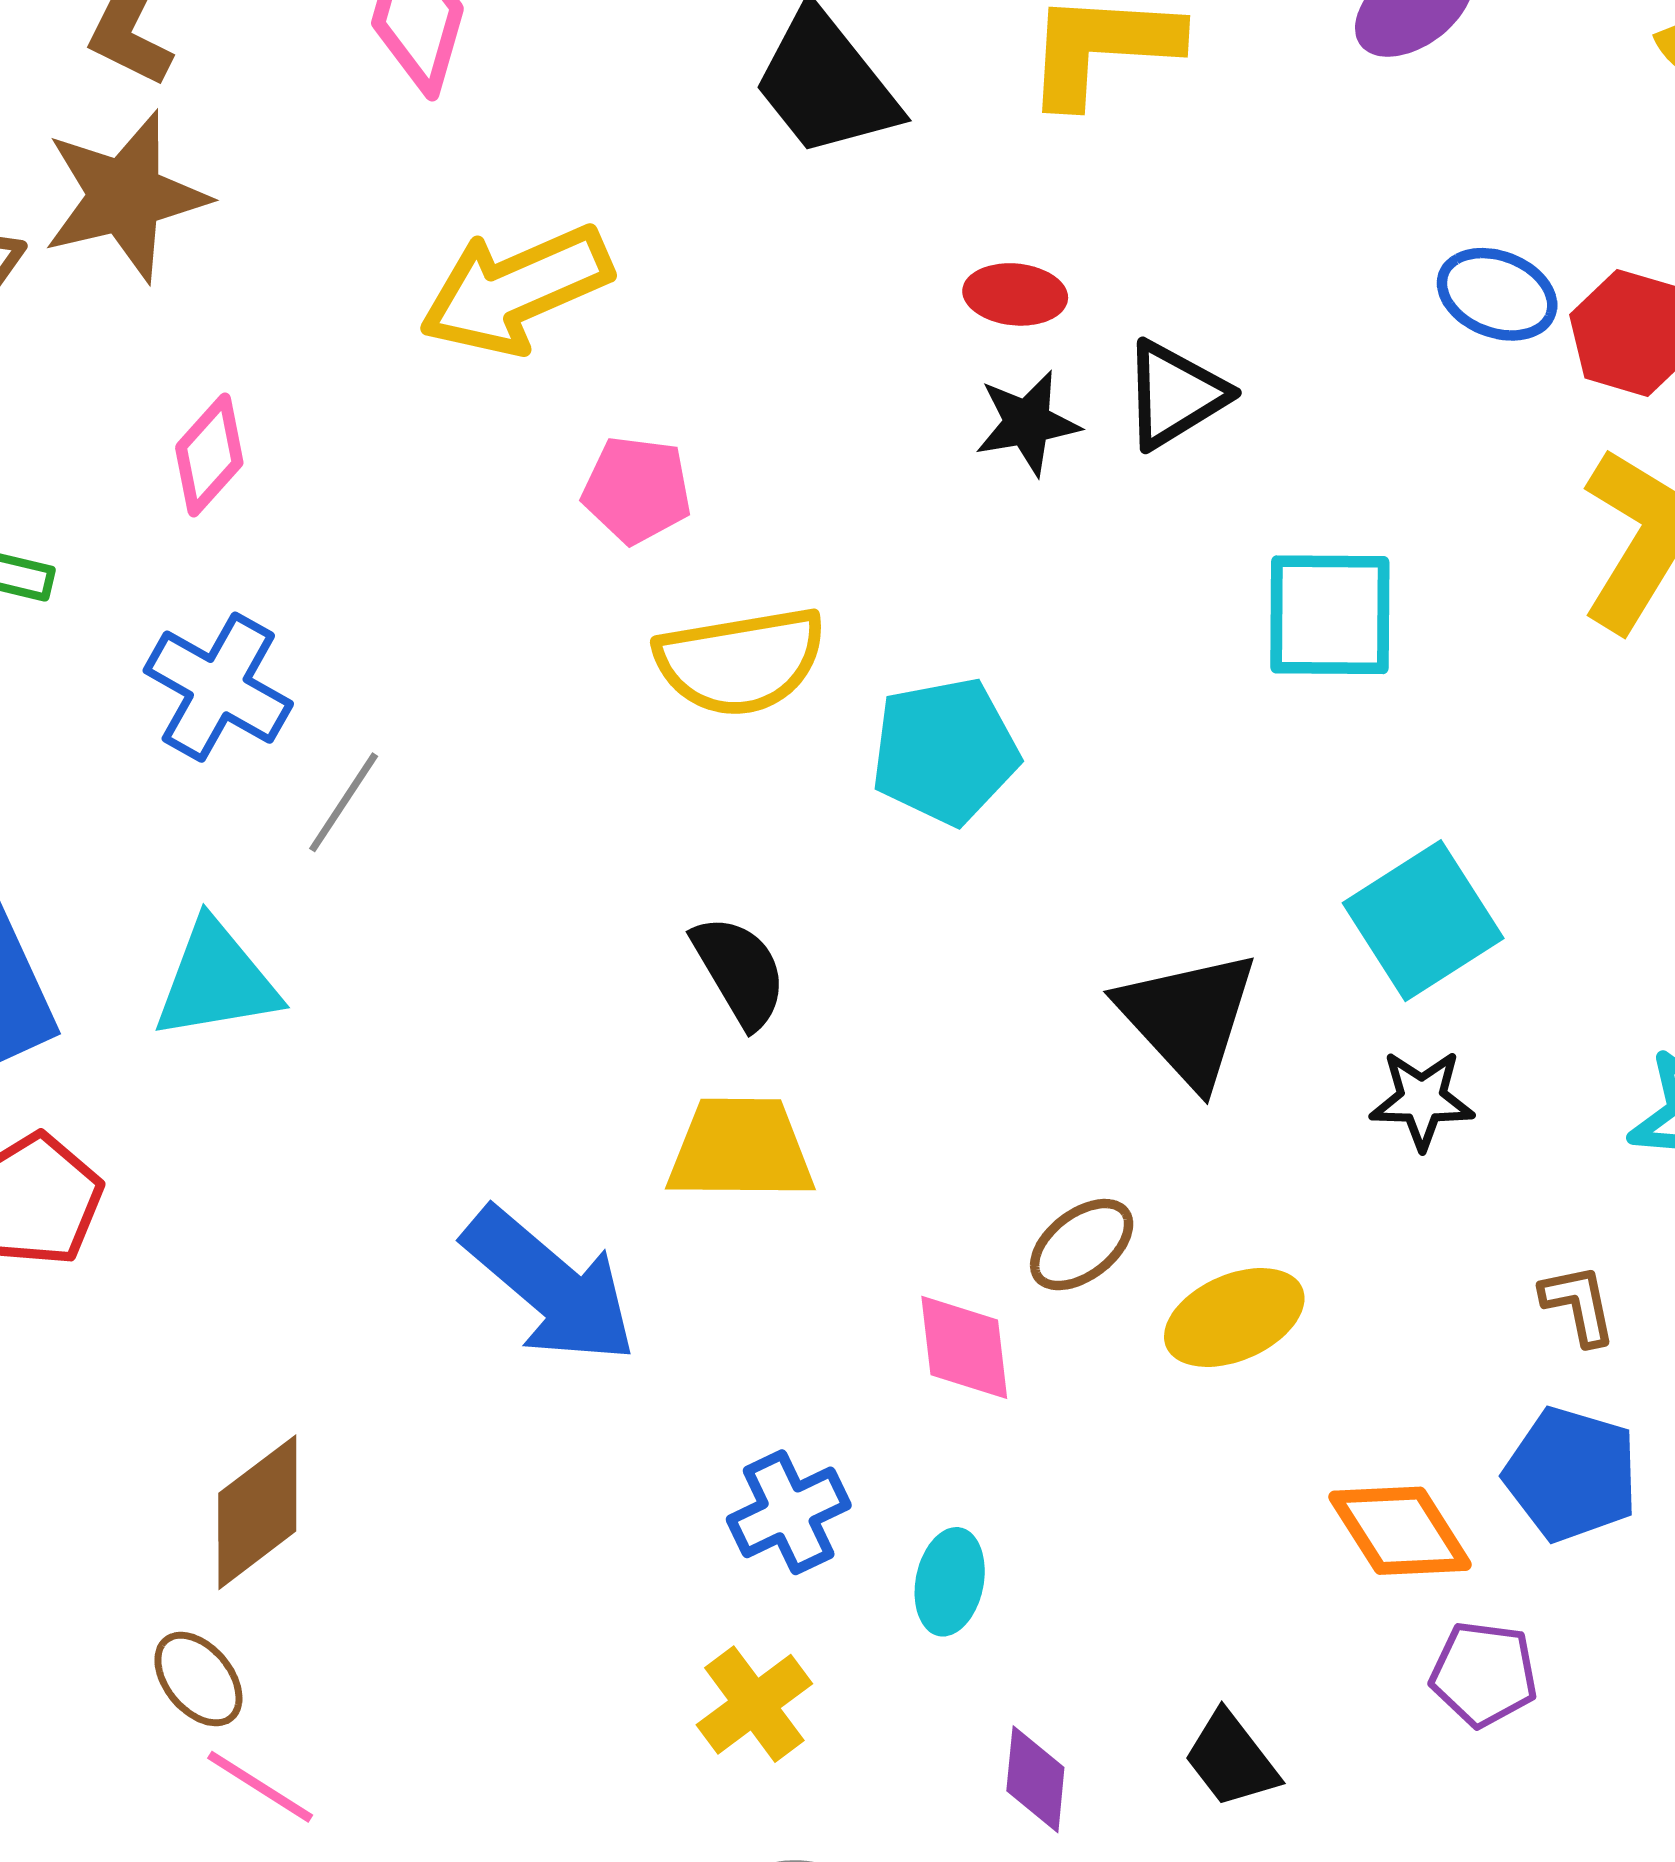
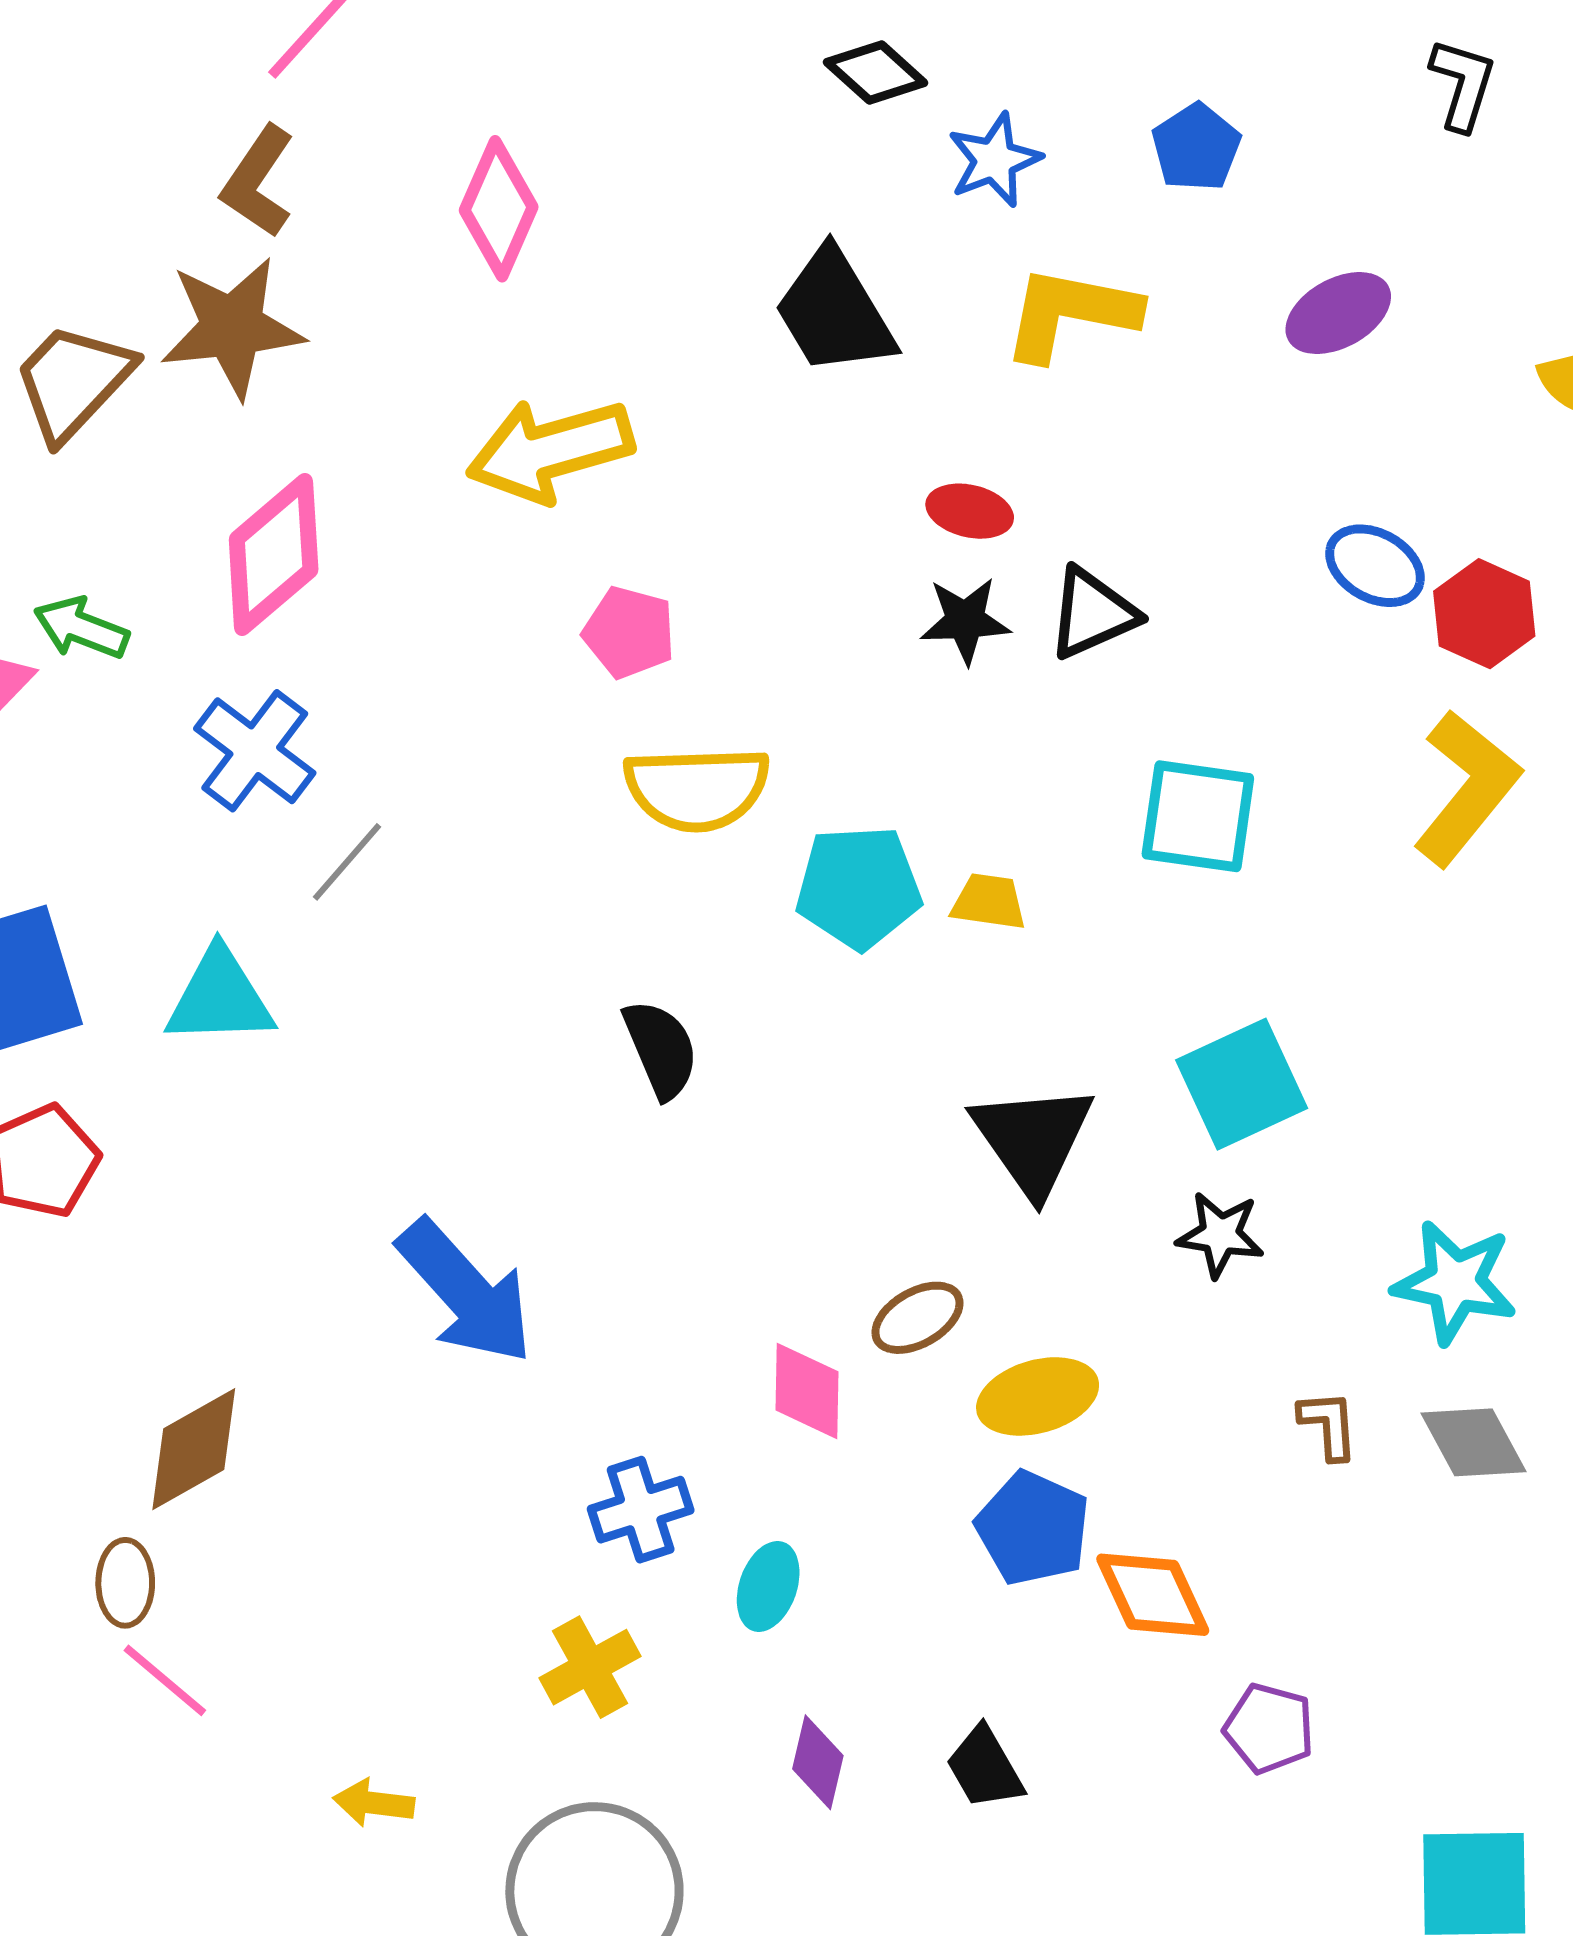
pink diamond: (209, 455) -> (274, 554), size x1.6
yellow trapezoid: (741, 1149) -> (989, 902), moved, size x0.6
blue pentagon: (1571, 1474) -> (1033, 1528), moved
purple pentagon: (1484, 1674) -> (1269, 1728), moved
brown ellipse: (198, 1679) -> (125, 1583), turned 32

